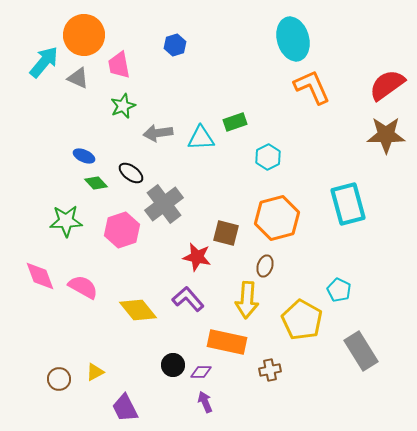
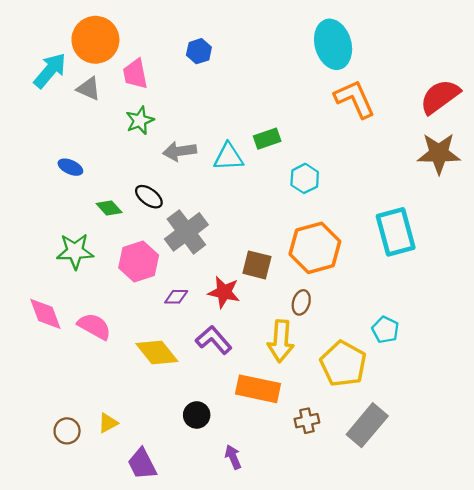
blue ellipse: (84, 156) -> (70, 167), moved
gray rectangle: (361, 351) -> (367, 425), moved, turned 72
purple diamond: (201, 372) -> (176, 297), moved

